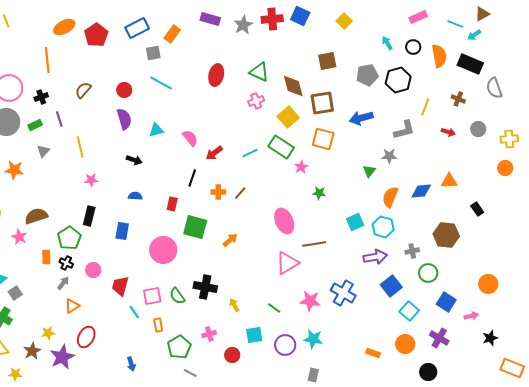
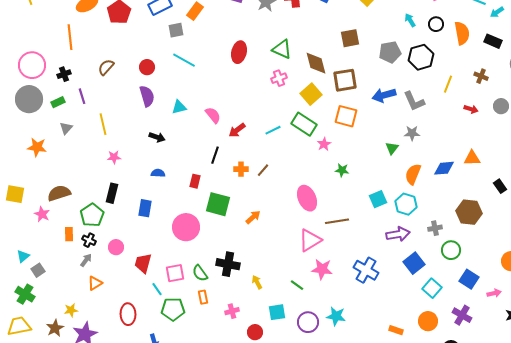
black rectangle: (470, 64) -> (493, 41), size x0.7
gray L-shape: (404, 130) -> (414, 101), moved, turned 80
pink star: (310, 301) -> (322, 269), moved
orange rectangle: (158, 325) -> (203, 297), moved
red ellipse: (86, 337) -> (128, 314), moved, turned -30
green pentagon: (179, 347) -> (173, 309), moved, turned 30

